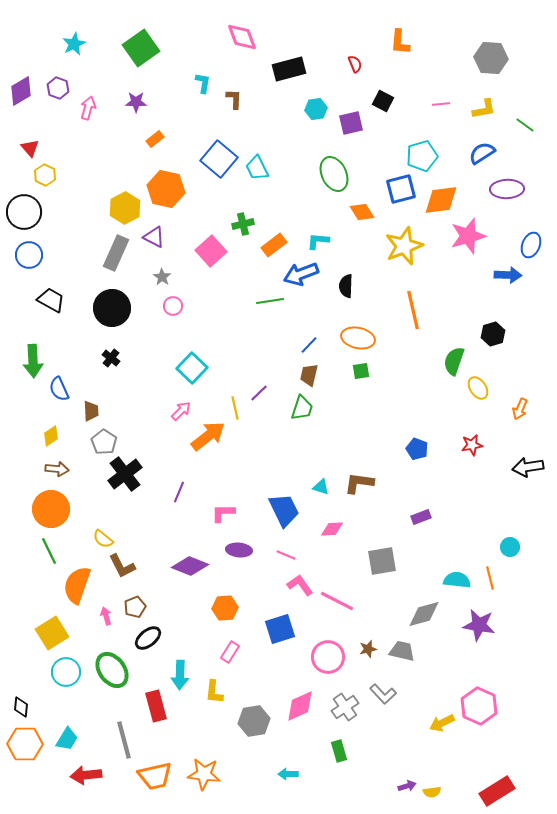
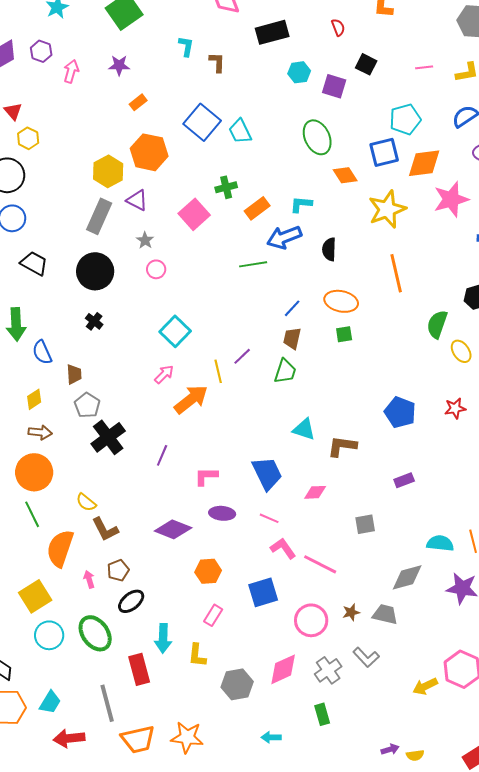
purple square: (351, 123) -> (334, 86), turned 30
blue pentagon: (417, 449) -> (400, 412), size x1.4
cyan triangle: (321, 487) -> (304, 429), moved, size x1.4
gray square: (382, 561) -> (365, 524), size x0.7

